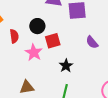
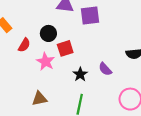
red semicircle: (14, 36) -> (24, 45), turned 40
purple semicircle: (92, 42) -> (105, 69), moved

